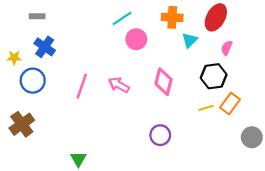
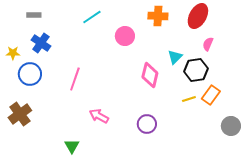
cyan line: (122, 18) -> (92, 17), moved
cyan triangle: (190, 40) -> (175, 57), moved
pink arrow: (119, 85) -> (99, 116), moved

